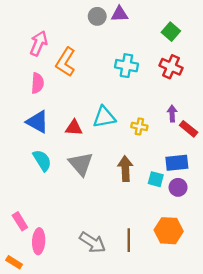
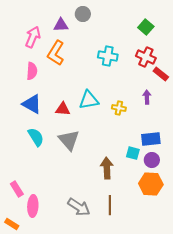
purple triangle: (119, 14) -> (61, 25), moved
red rectangle: (189, 129) -> (161, 74), moved
brown arrow: (125, 169) -> (107, 168), moved
orange hexagon: (169, 231) -> (151, 184), moved

